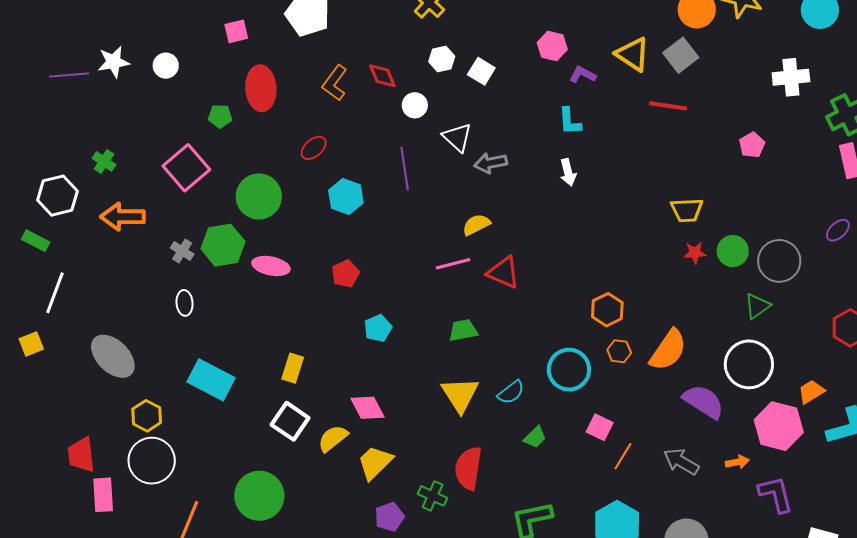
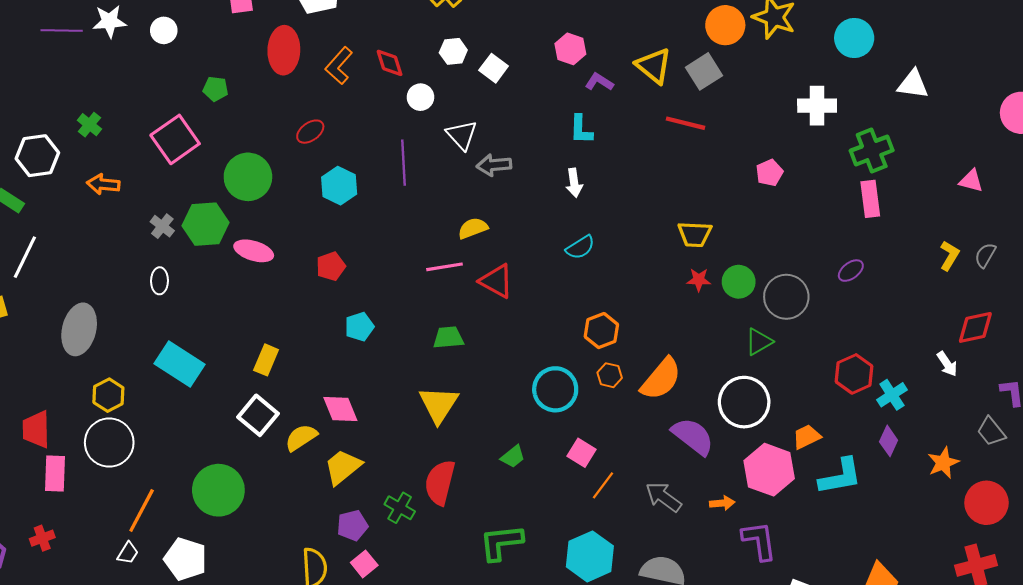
red ellipse: (261, 88) -> (284, 50), moved
orange arrow: (123, 217) -> (103, 184), size x0.7
gray ellipse: (113, 356) -> (79, 329), turned 54
cyan semicircle: (511, 392) -> (580, 247), moved

